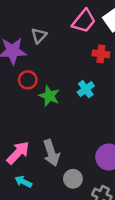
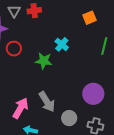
red cross: (101, 54) -> (34, 11), moved
green star: (49, 96) -> (44, 61), moved

